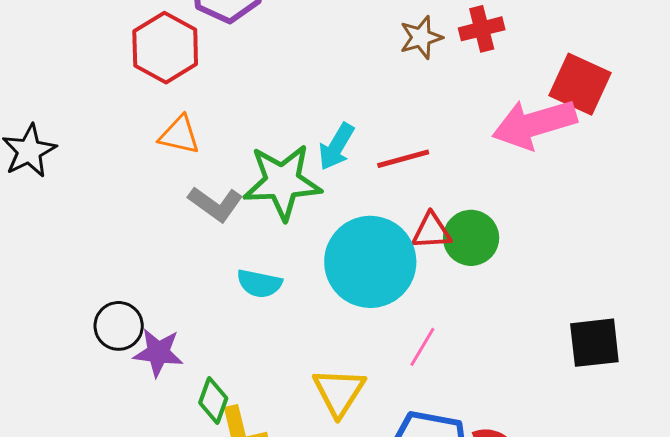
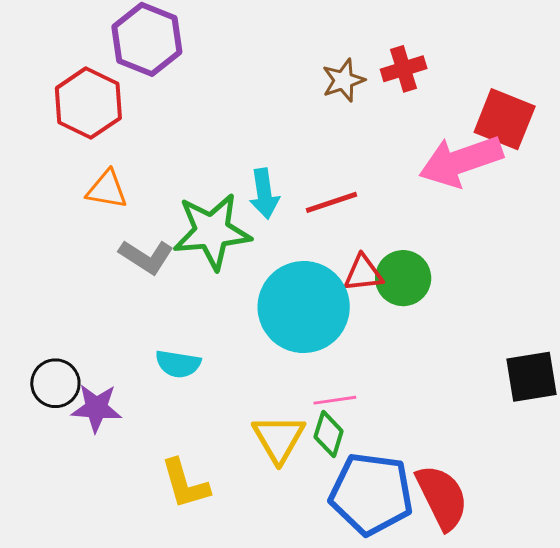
cyan arrow: (336, 147) -> (264, 194), turned -36
cyan semicircle: (259, 283) -> (178, 364), moved
pink line: (422, 347) -> (335, 400), moved, turned 54
green diamond: (213, 400) -> (329, 434), moved

